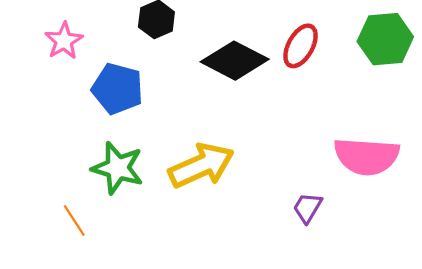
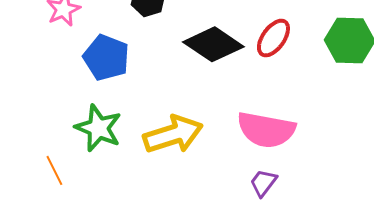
pink semicircle: (367, 156) -> (266, 130), moved

